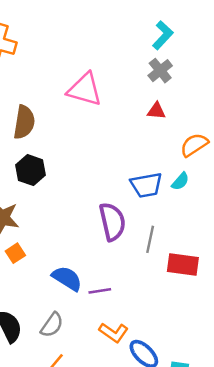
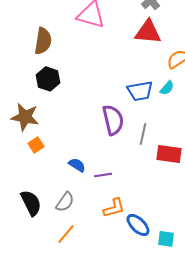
red triangle: (156, 111) -> (148, 32), size x1.8
blue semicircle: (67, 278) -> (77, 165), size x0.7
orange L-shape: (114, 332) -> (114, 208), turned -50

